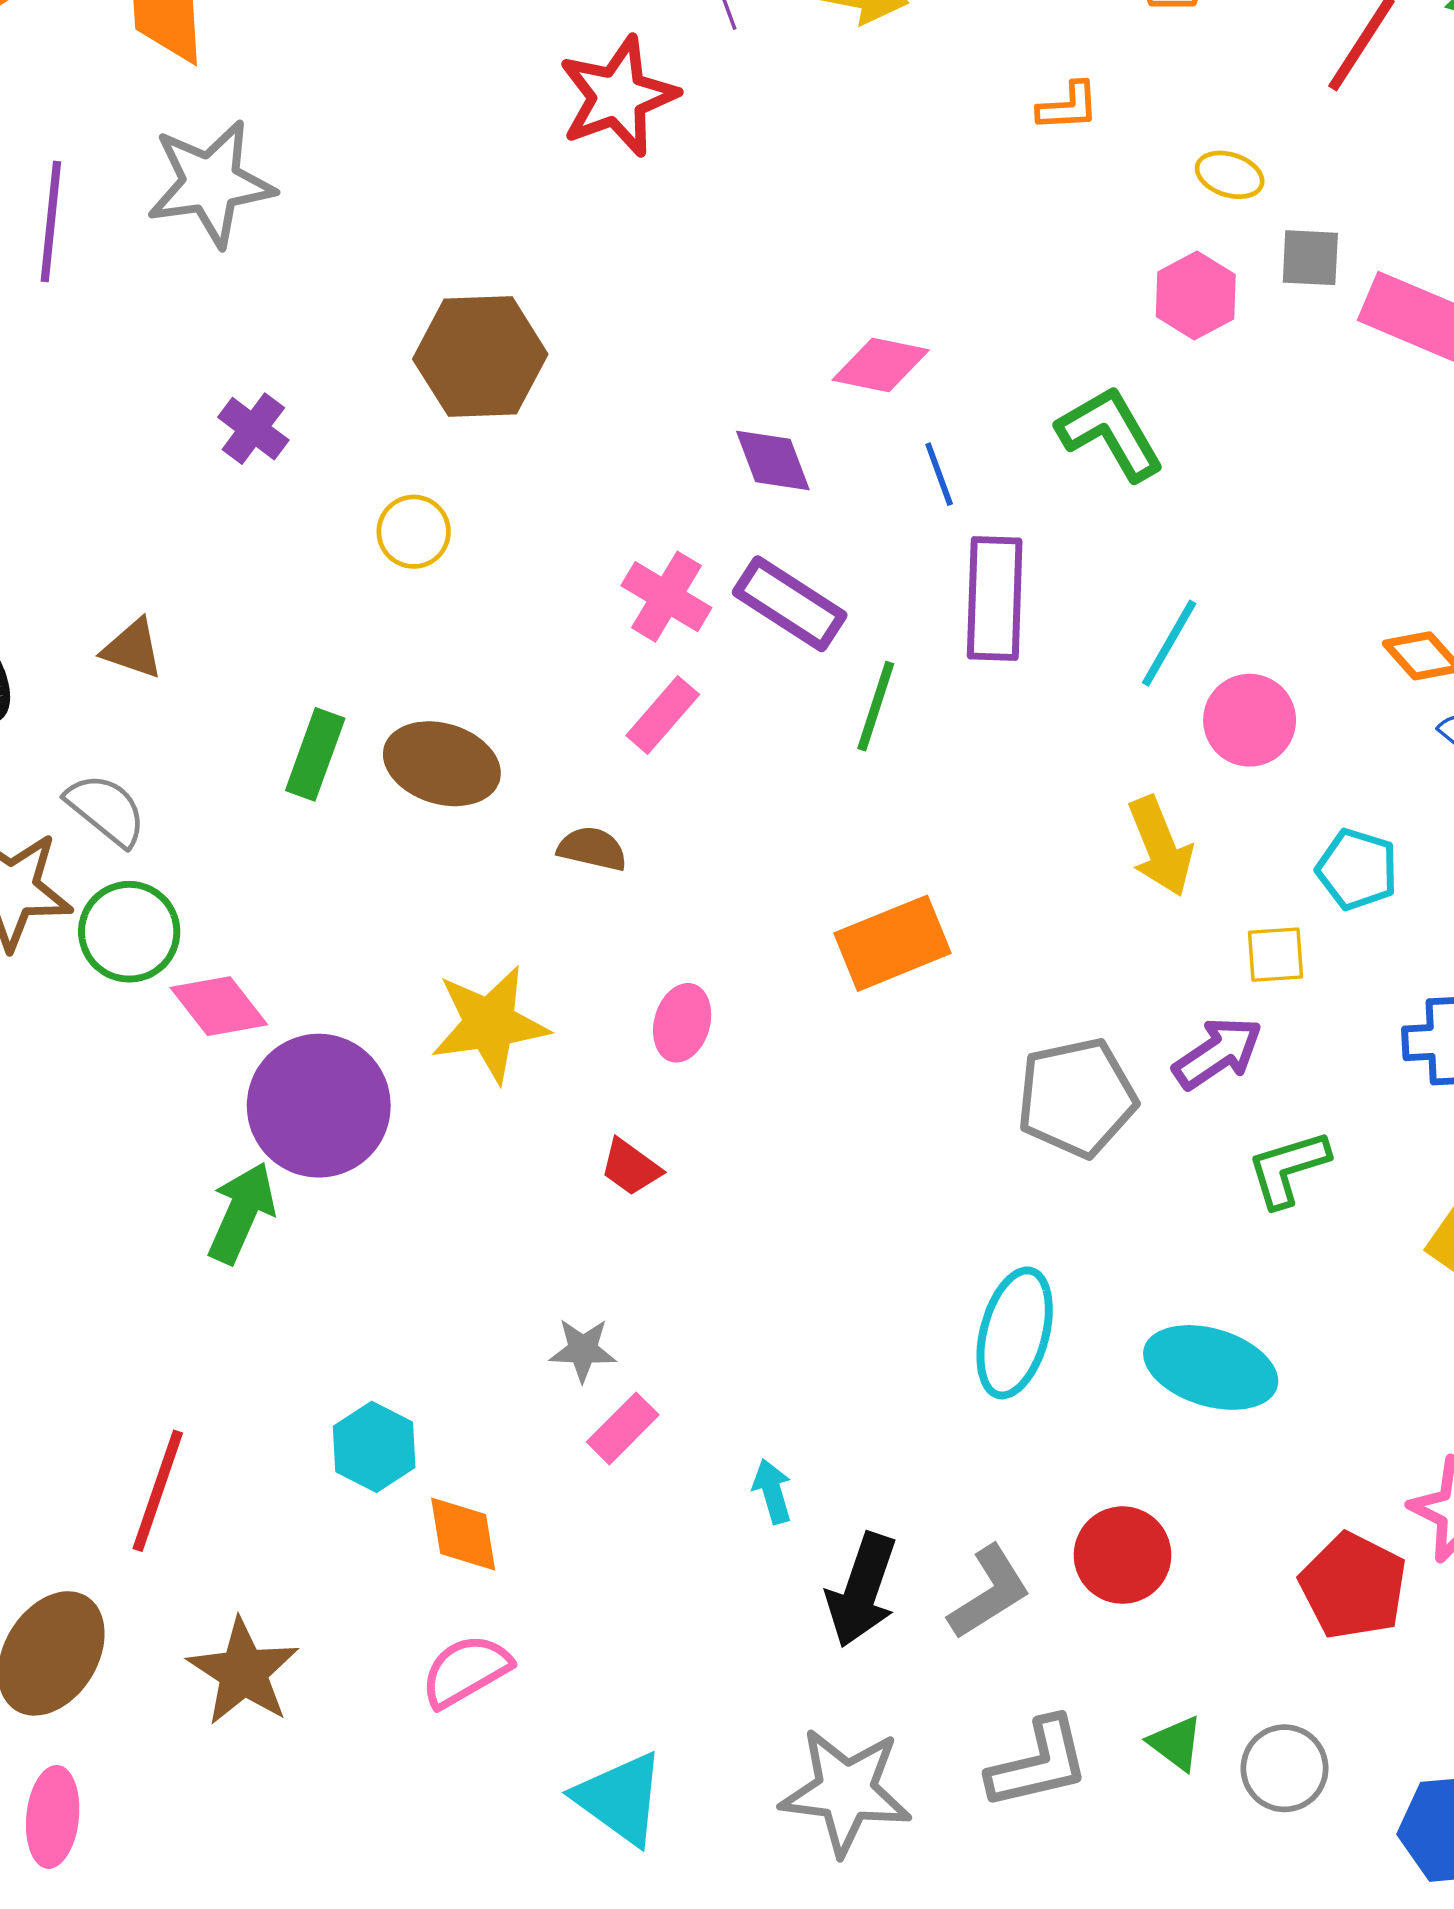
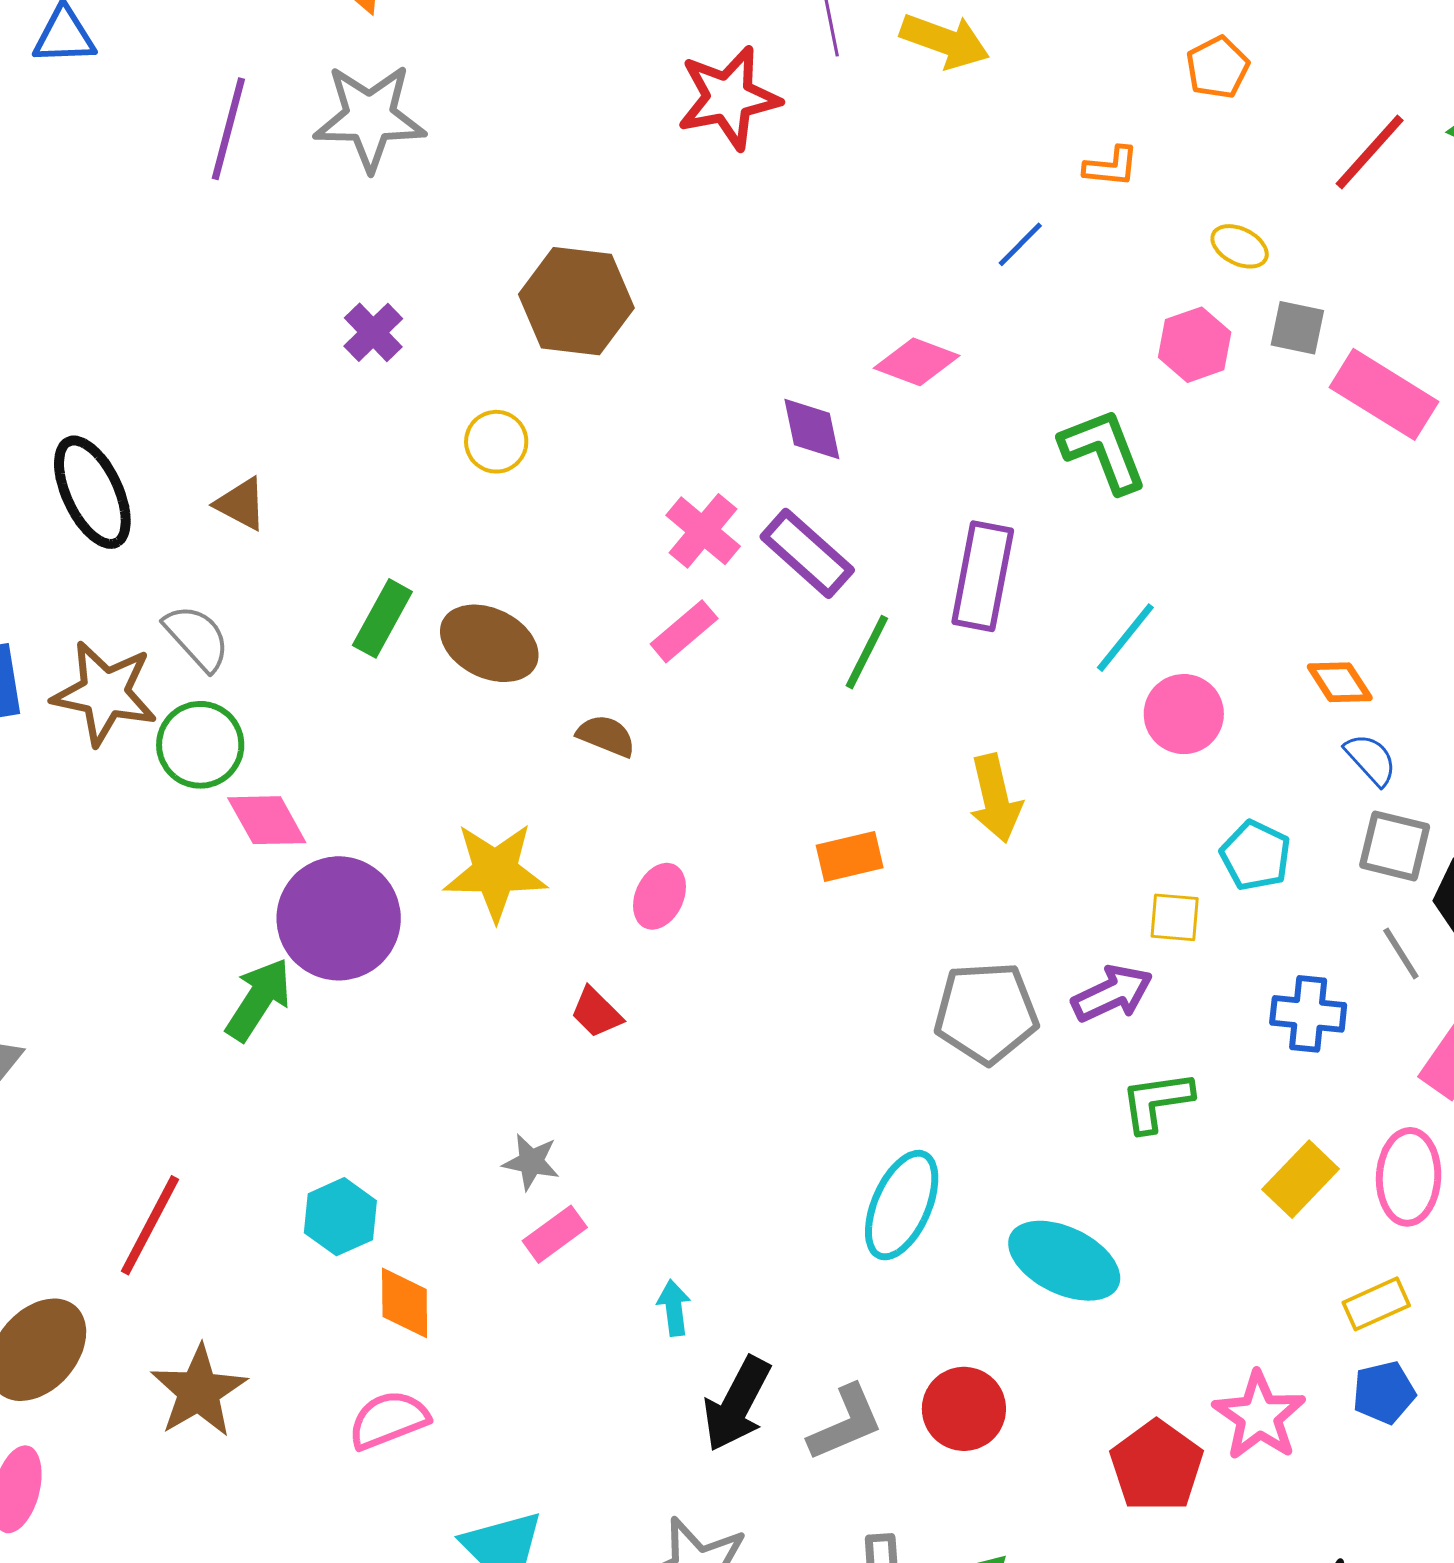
blue line: (939, 474) -> (1020, 244), moved, turned 56
yellow arrow: (1160, 846) -> (995, 798), moved
orange rectangle: (893, 943) -> (850, 856), size x0.7

